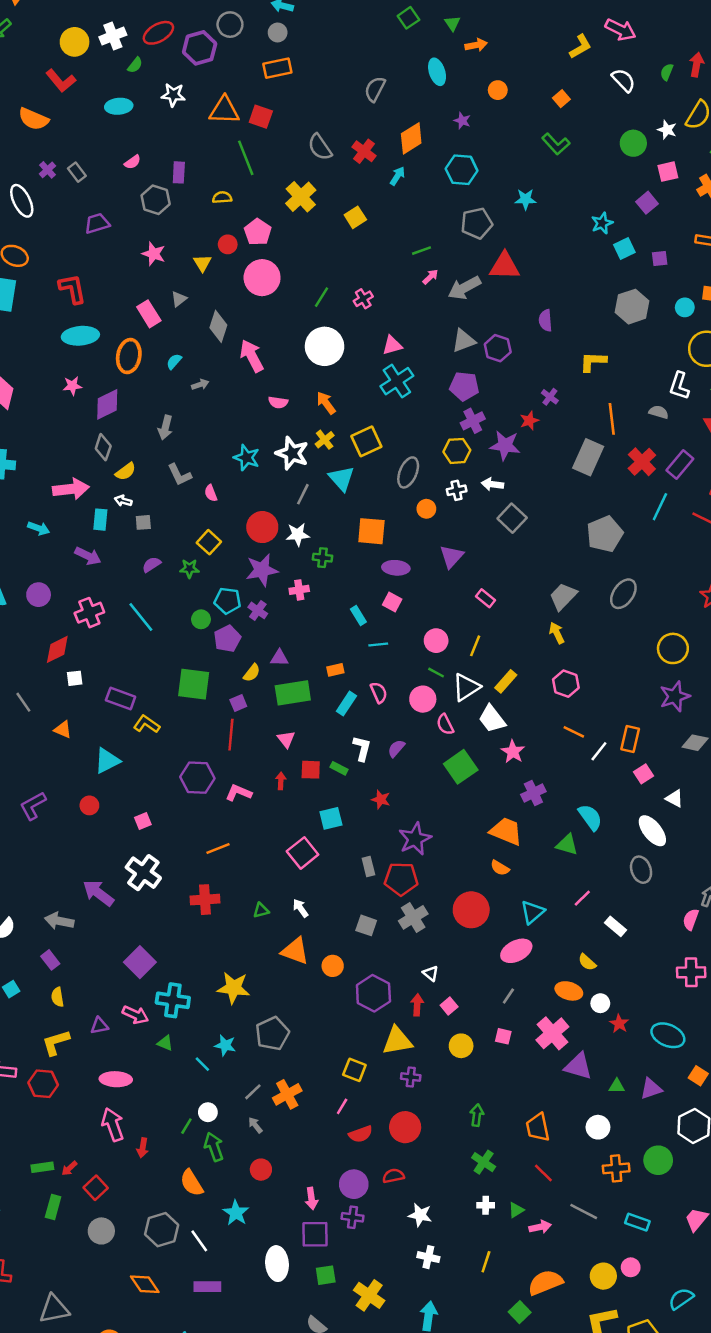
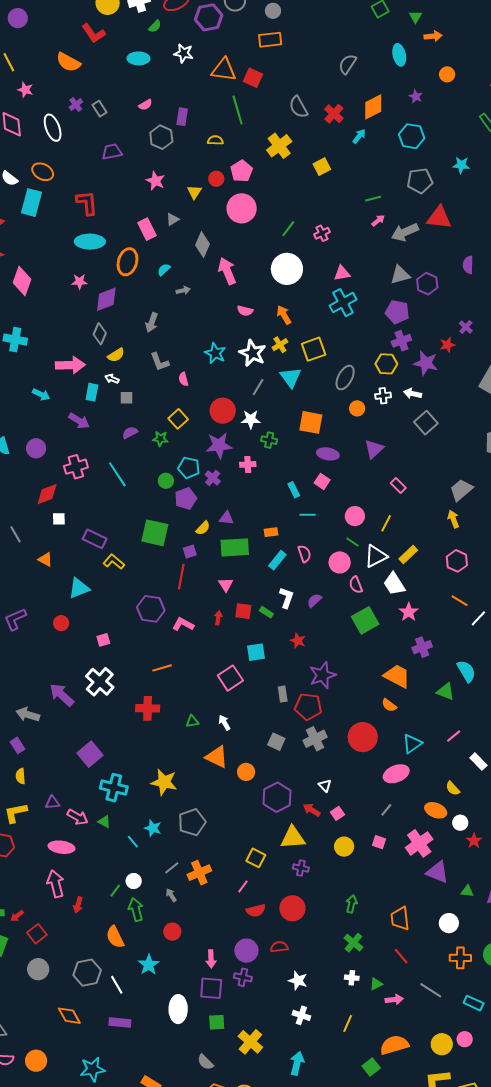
red arrow: (417, 1005) -> (312, 810), turned -66
pink arrow: (135, 1015) -> (78, 817), moved

